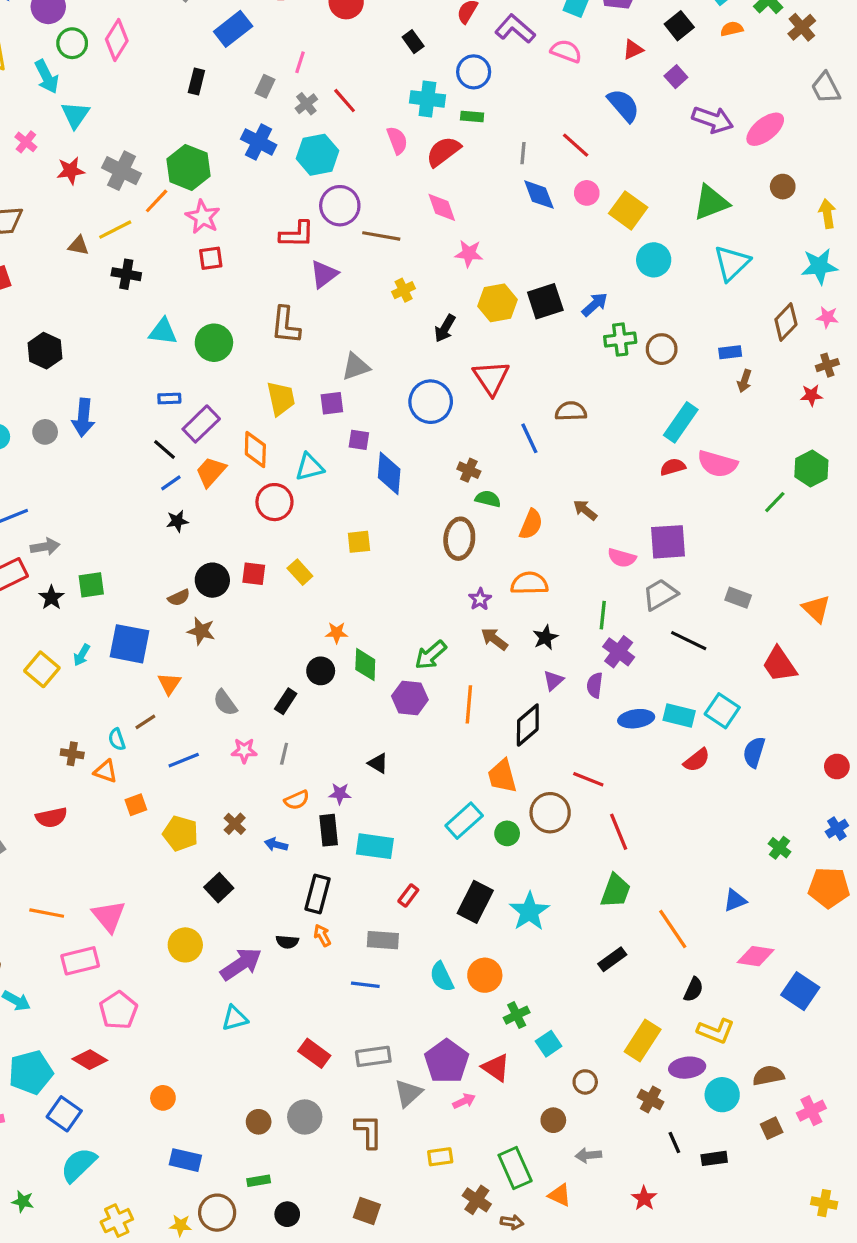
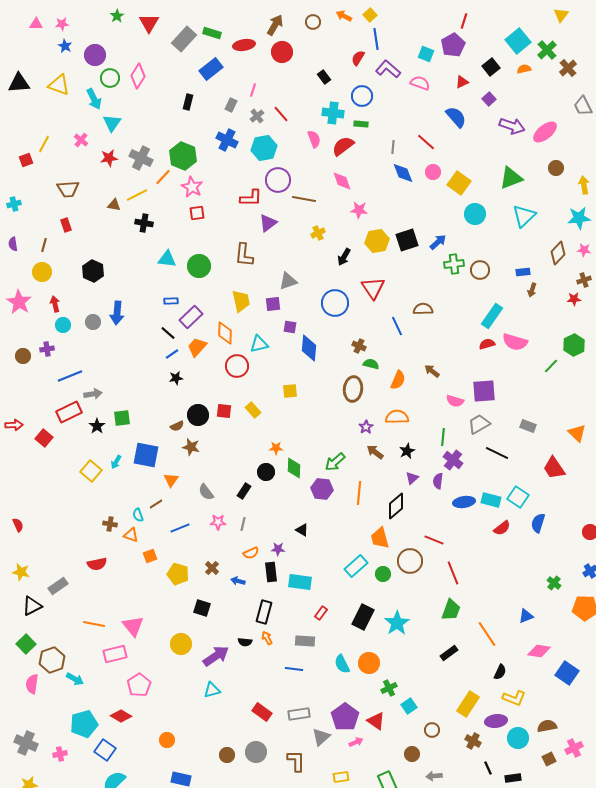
black square: (219, 888) -> (202, 608), turned -30

